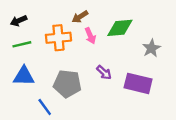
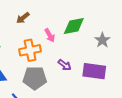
brown arrow: (80, 17) -> (23, 18), moved
orange cross: (58, 38) -> (30, 50), moved

